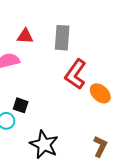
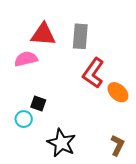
red triangle: (25, 36) -> (43, 34), size x1.5

